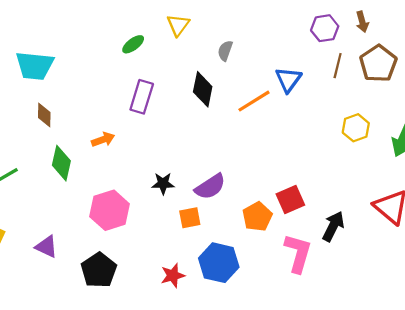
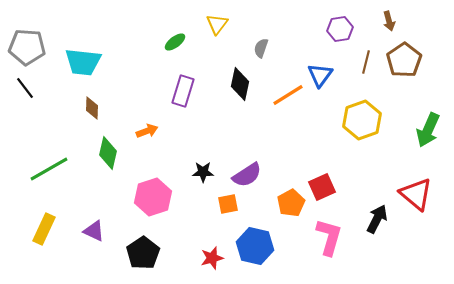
purple hexagon: (325, 28) -> (340, 29), moved
yellow hexagon: (356, 128) -> (362, 120), moved, size x1.5
black arrow: (333, 226) -> (377, 219), moved

